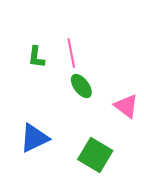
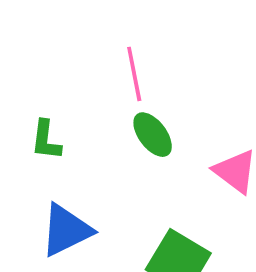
green L-shape: (36, 57) -> (46, 140), moved

